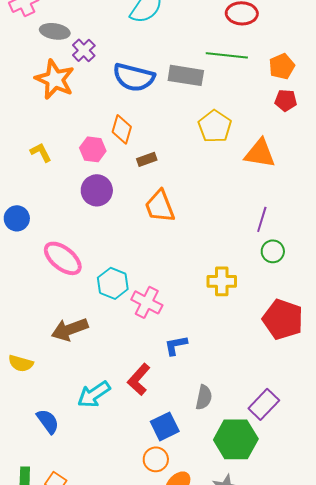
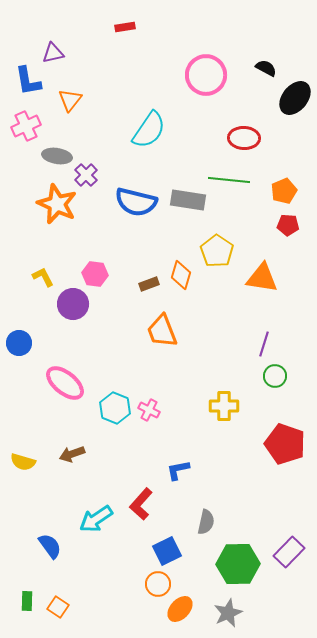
orange diamond: (122, 129) -> (181, 275), moved
purple circle: (97, 190) -> (73, 304), moved
pink cross: (147, 302) -> (149, 410), moved, size x0.7
brown arrow: (70, 329) -> (72, 454), size x0.7
yellow semicircle: (21, 363) -> (23, 462), moved
purple rectangle: (264, 404) -> (289, 552), moved

